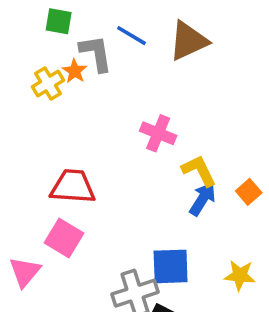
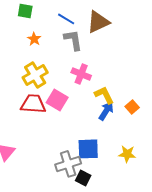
gray L-shape: (96, 53) -> (73, 40), moved
yellow cross: (48, 83) -> (35, 75), moved, size x1.4
pink square: (64, 238) -> (57, 100), moved

